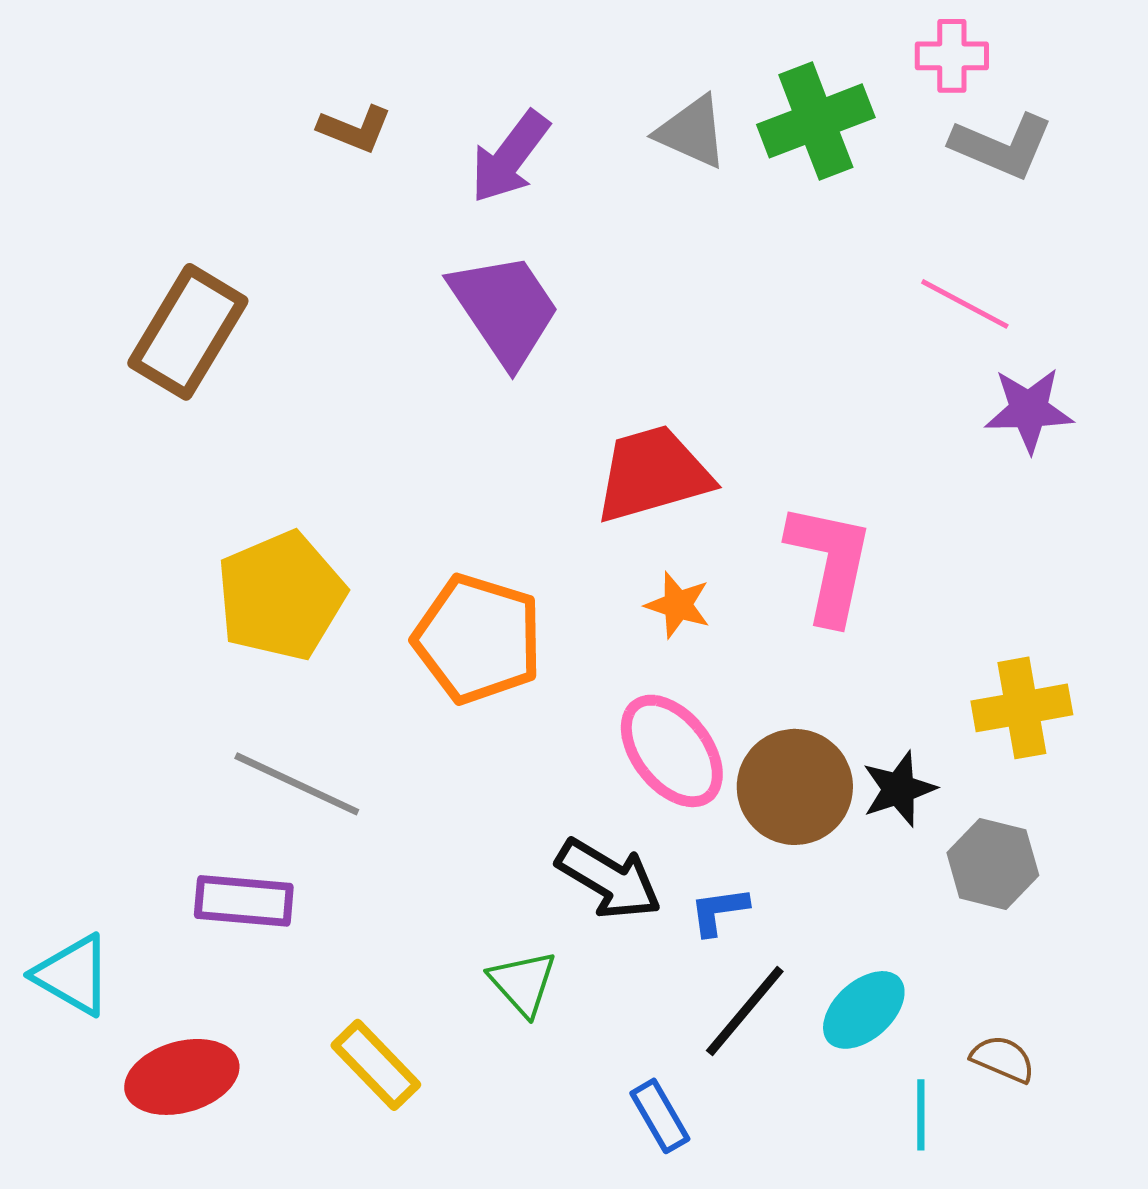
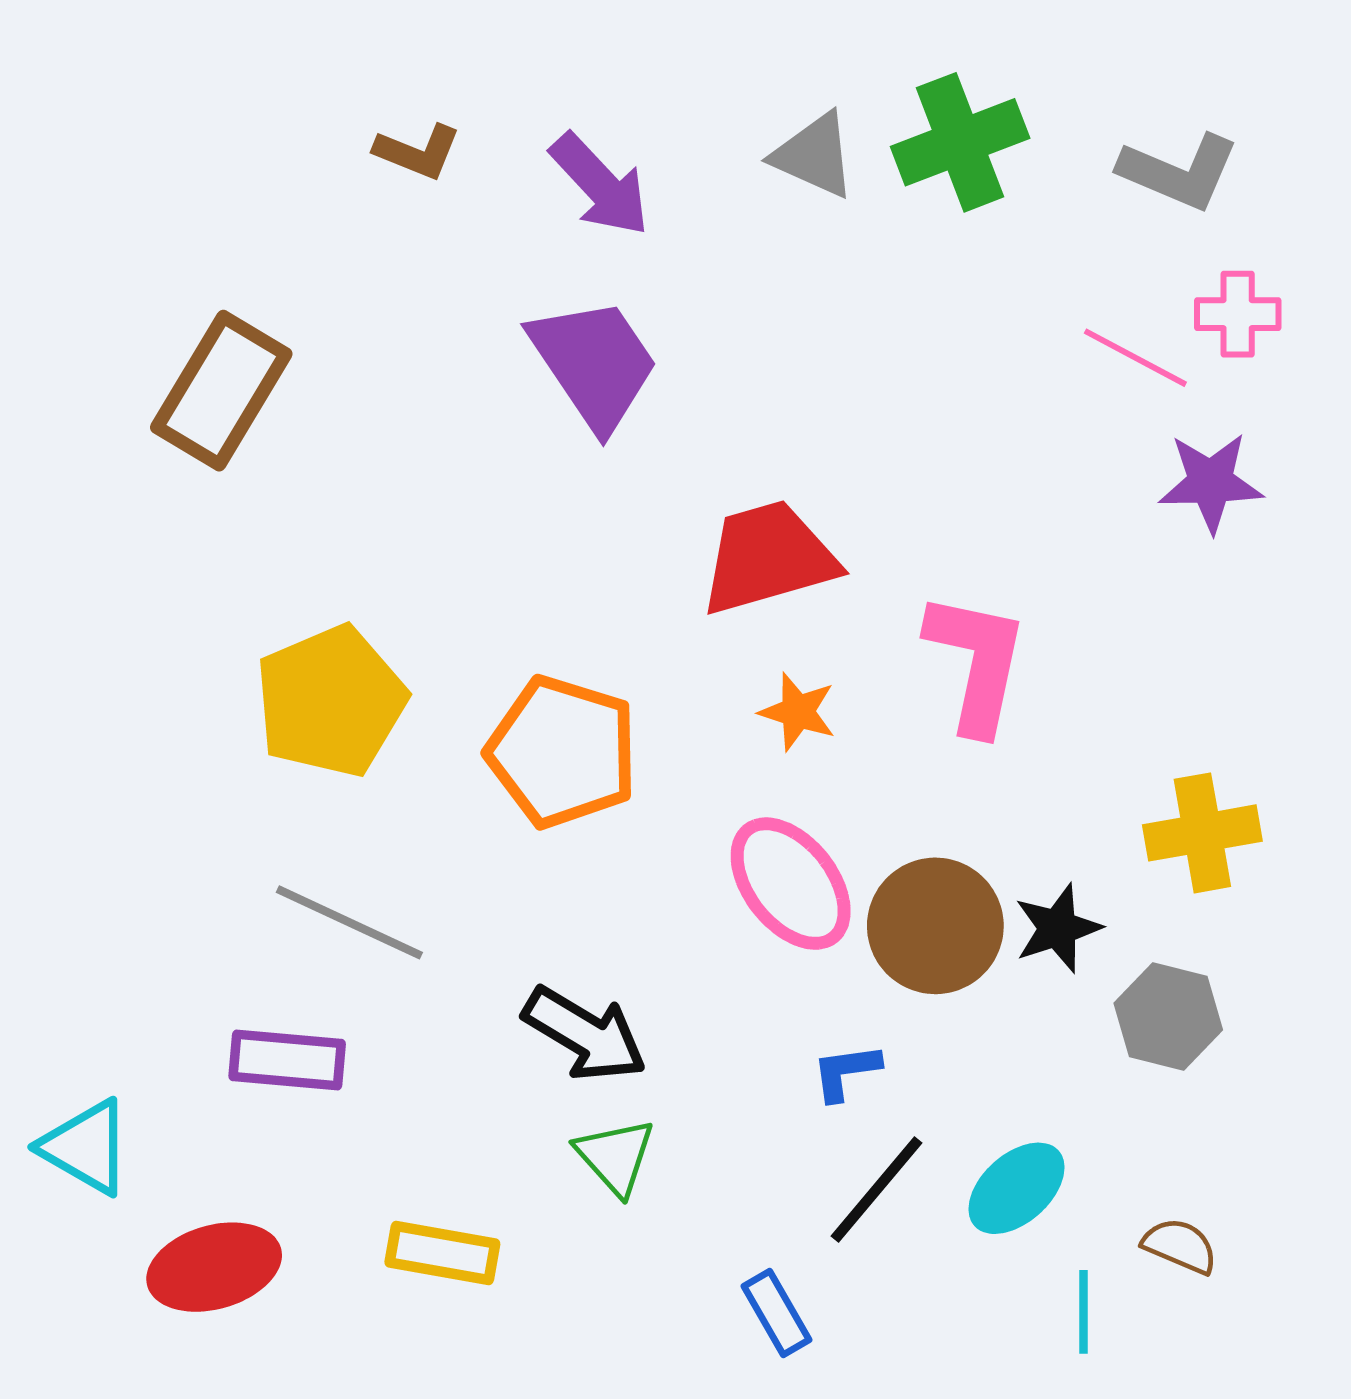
pink cross: (952, 56) -> (1238, 314), moved
purple arrow: (510, 157) -> (600, 185), turned -80
black arrow: (609, 879) -> (585, 1034), moved
yellow rectangle: (376, 1065) -> (442, 1253), turned -36

